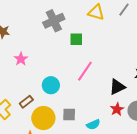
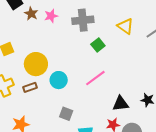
green square: (76, 39) -> (98, 45), turned 32
pink star: (21, 59) -> (51, 16), moved
yellow circle: (43, 118) -> (36, 64), moved

